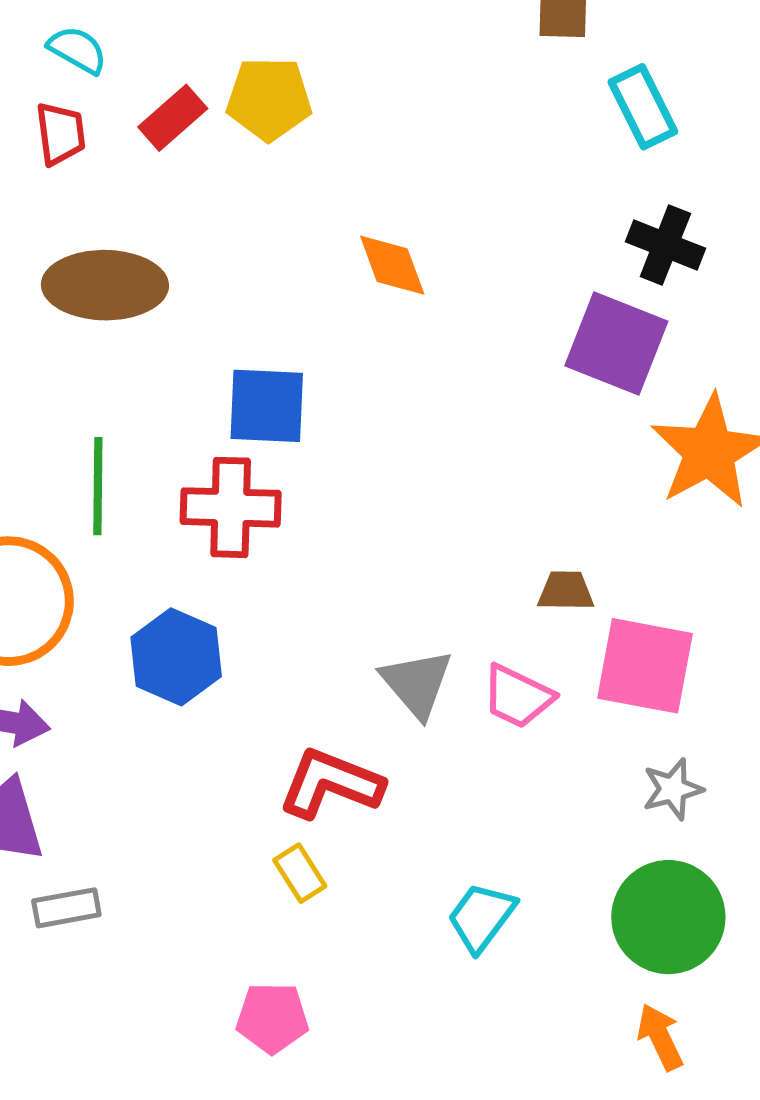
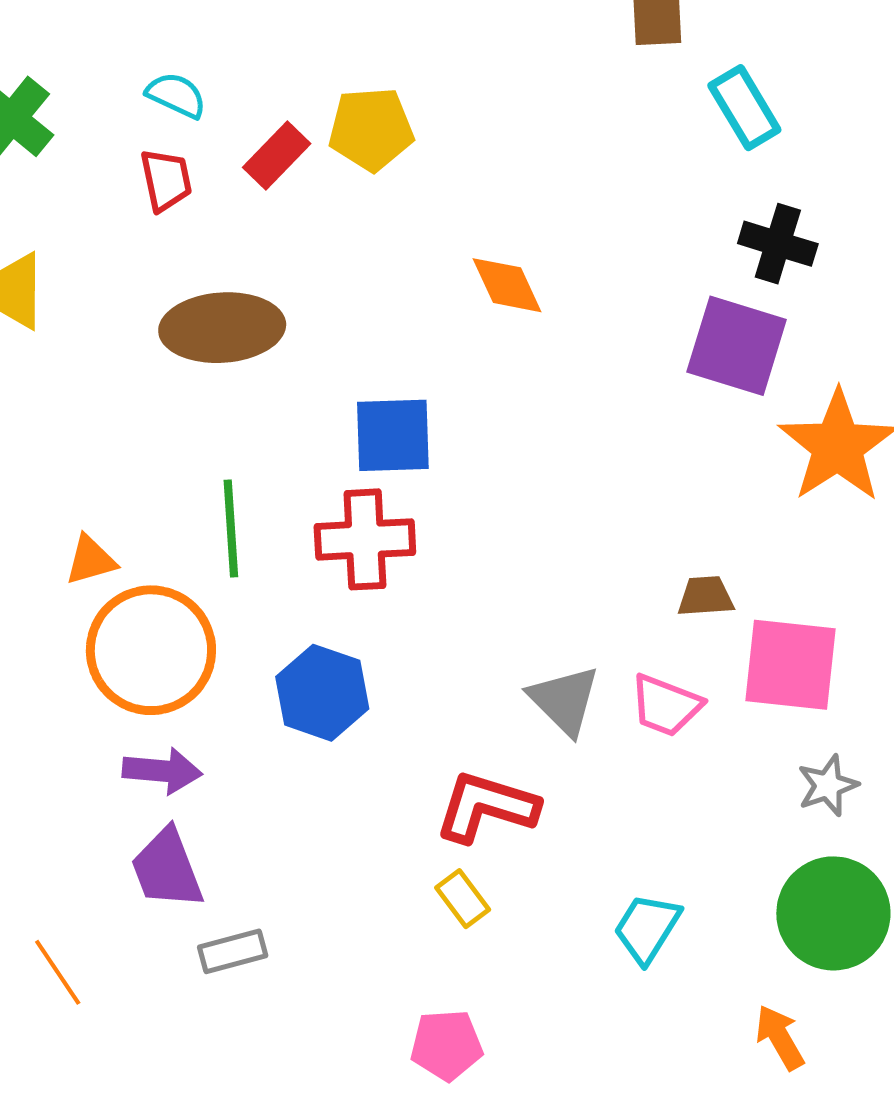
orange arrow: (660, 1037) -> (780, 1037), moved

